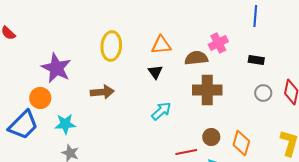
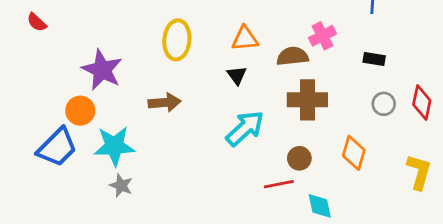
cyan arrow: (161, 111) -> (245, 128), size x1.4
cyan star: (65, 124) -> (114, 146), size x1.4
brown circle: (211, 137) -> (299, 158), moved
orange diamond: (241, 143) -> (354, 153), moved

